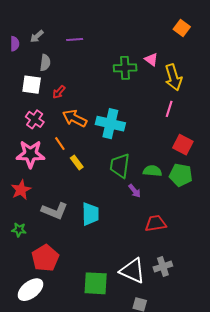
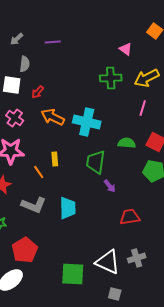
pink triangle: (151, 59) -> (126, 49), moved
green cross: (125, 68) -> (111, 78), moved
yellow arrow: (173, 77) -> (147, 78), turned 80
orange line: (60, 144) -> (39, 172), moved
yellow rectangle: (77, 162) -> (55, 159), turned 32
green semicircle: (152, 171) -> (127, 143), moved

